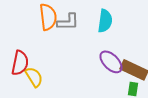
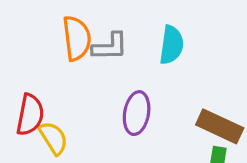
purple ellipse: (111, 62) -> (137, 113), moved, turned 55

